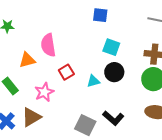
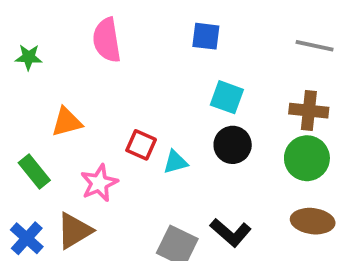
pink semicircle: (48, 45) -> (107, 40), moved
red square: (66, 72) -> (141, 145), turned -35
cyan triangle: (93, 81) -> (175, 162), moved

